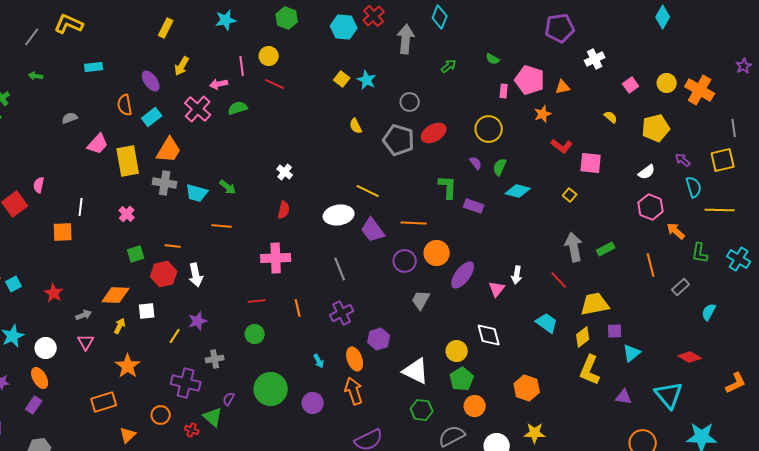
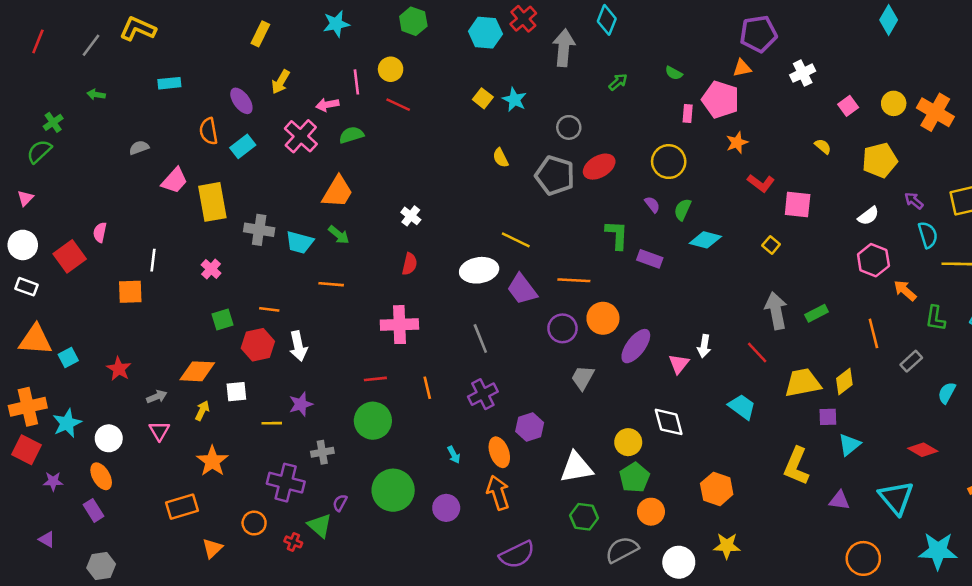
orange triangle: (563, 87) -> (742, 68), moved
orange trapezoid: (169, 150) -> (337, 192), moved
green circle: (255, 334) -> (373, 421), size x1.5
yellow line: (175, 336) -> (272, 423), turned 56
yellow diamond: (583, 337) -> (844, 381), moved
white triangle: (416, 371) -> (576, 467), turned -36
purple rectangle: (34, 405) -> (94, 510), turned -66

